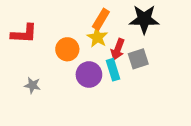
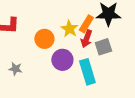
orange rectangle: (101, 19) -> (86, 24), moved
cyan rectangle: (113, 70) -> (87, 72), moved, size x1.4

